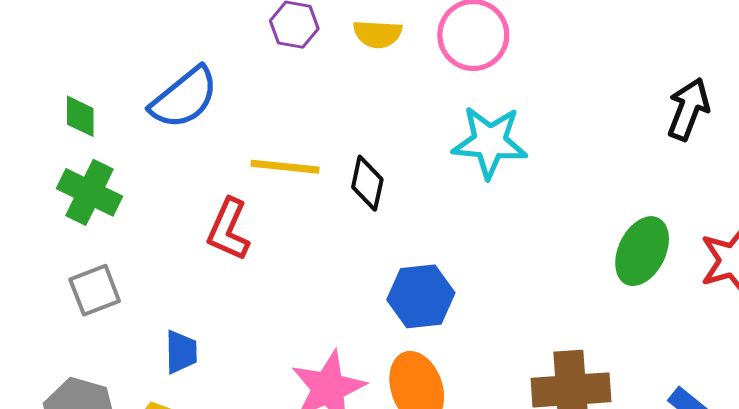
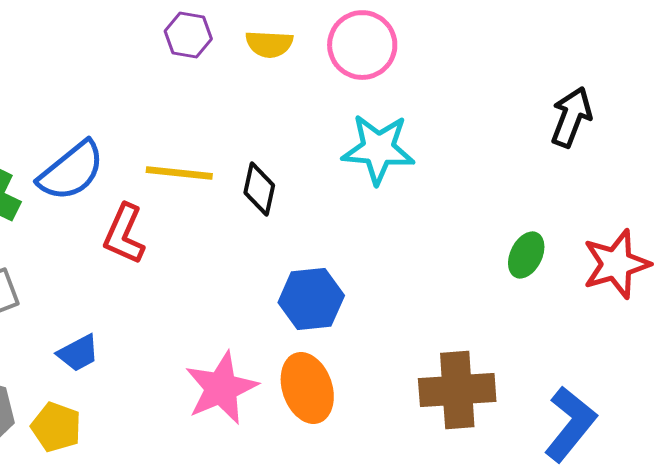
blue semicircle: (184, 98) -> (71, 171), moved
green ellipse: (642, 251) -> (526, 255), size x0.7
blue trapezoid: (181, 352) -> (78, 353), turned 63

